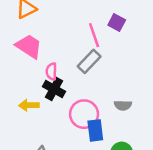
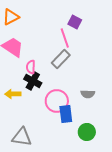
purple square: (117, 23) -> (75, 22), moved

